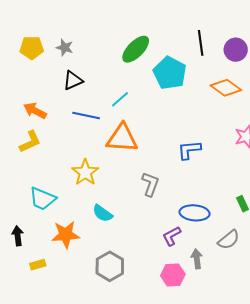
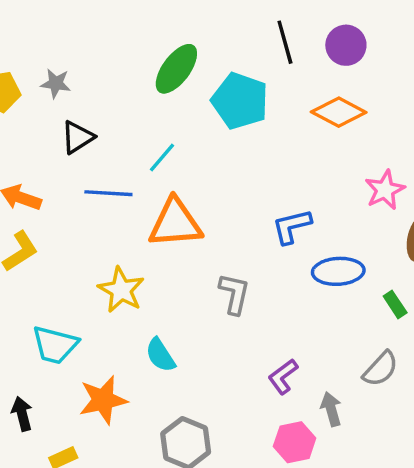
cyan semicircle: (103, 213) -> (160, 355), turned 30
blue ellipse: (195, 213) -> (338, 271), moved

